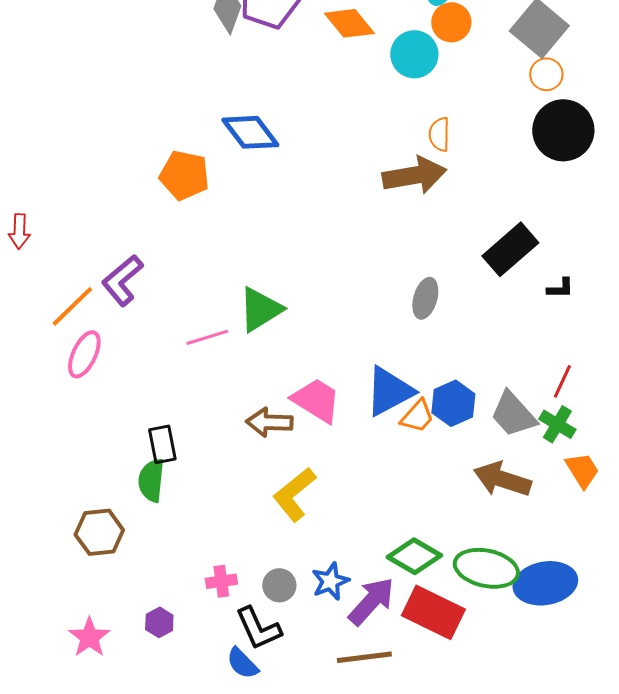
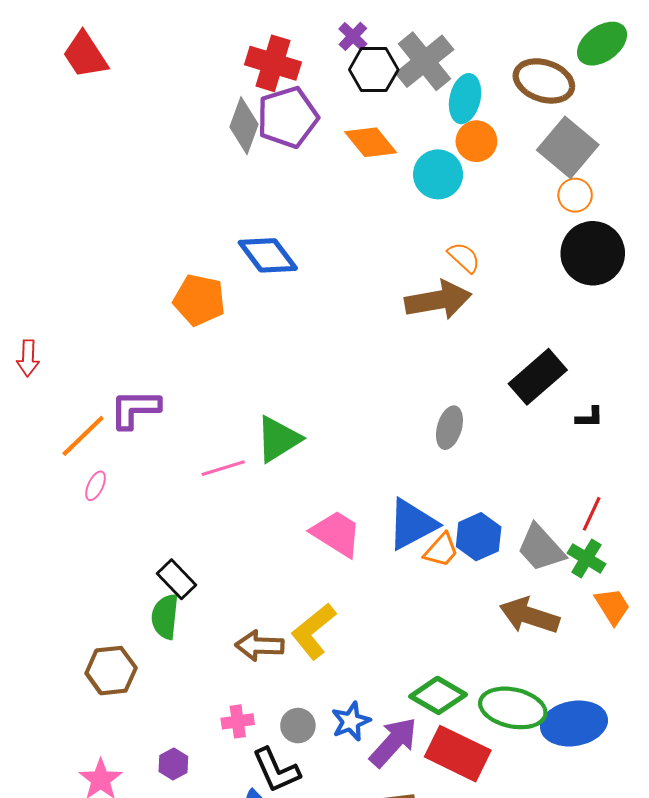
orange semicircle: (439, 134) -> (464, 257), turned 132
purple L-shape: (122, 280) -> (135, 409), turned 40
pink ellipse: (84, 354) -> (95, 486), size x0.6
brown arrow: (269, 422) -> (260, 646), moved
black rectangle: (162, 444) -> (176, 579), turned -33

